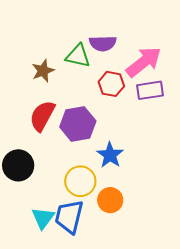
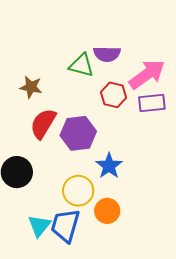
brown star: (43, 71) -> (31, 87), moved, turned 30

